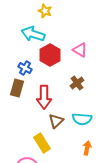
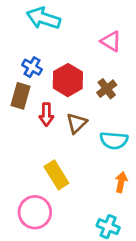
red hexagon: (50, 55) -> (68, 80), moved
red arrow: (44, 97) -> (46, 115), moved, size x0.7
brown triangle: (56, 121) -> (77, 123), moved

